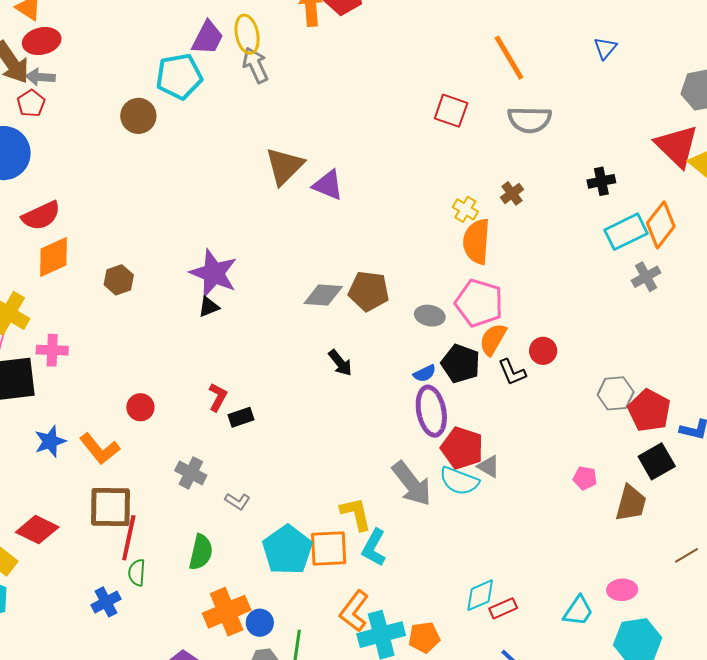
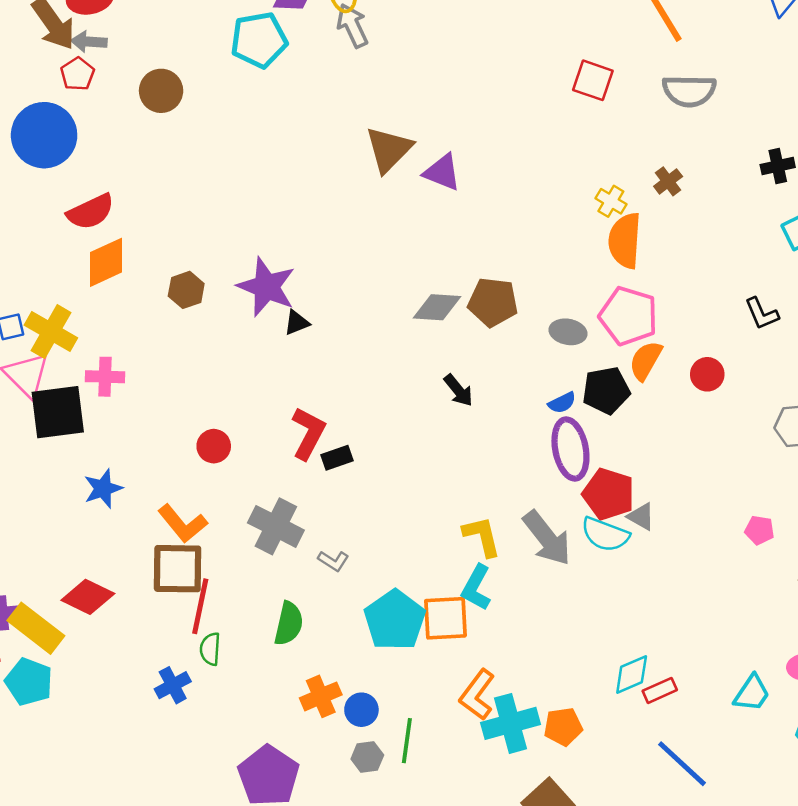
brown circle: (138, 116) -> (161, 91), moved
purple star: (214, 273) -> (266, 287), moved
black pentagon: (461, 364) -> (606, 390), turned -30
black L-shape: (512, 372) -> (762, 314), moved
red L-shape: (218, 397) -> (308, 433), size x1.5
orange L-shape: (100, 449) -> (183, 524), moved
gray cross: (191, 473) -> (276, 526), size x1.4
yellow L-shape: (356, 514) -> (482, 536), moved
cyan L-shape: (374, 548) -> (476, 588), moved
orange cross: (227, 612) -> (321, 696), size x0.7

